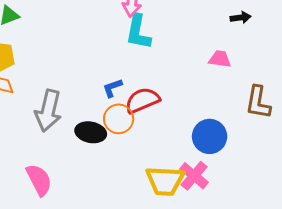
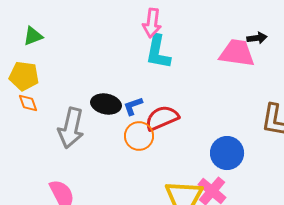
pink trapezoid: (220, 59) -> (237, 53), moved, size x1.6
black ellipse: (91, 132) -> (106, 104), moved

